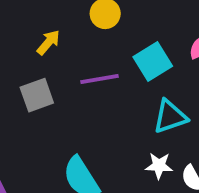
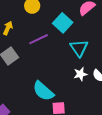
cyan triangle: (170, 117) -> (79, 48), turned -30

